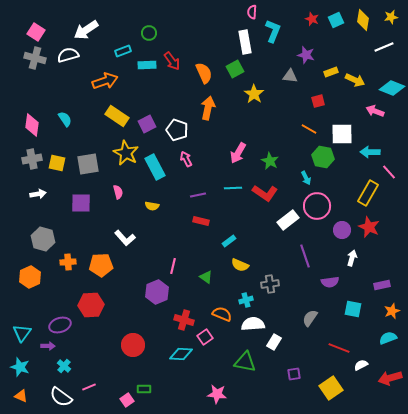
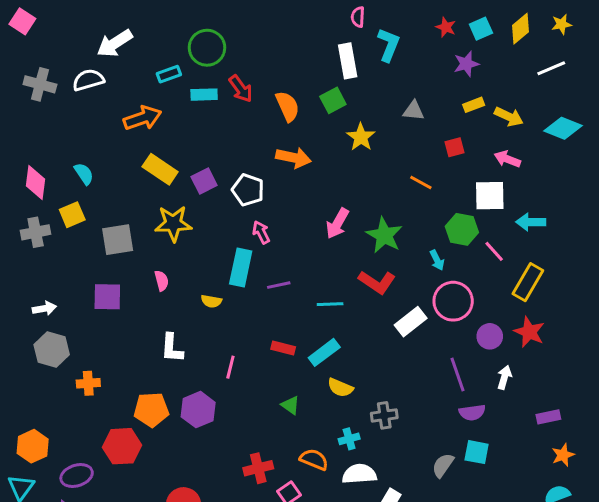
yellow diamond: (363, 20) -> (521, 29), turned 40
pink square: (36, 32) -> (22, 21), moved
green circle: (149, 33) -> (207, 48), size x1.6
purple star: (306, 55) -> (466, 64), moved, turned -30
orange arrow: (208, 108) -> (293, 158), turned 90
pink arrow: (375, 111) -> (507, 159), moved
orange line: (309, 129) -> (421, 182), moved
yellow star: (126, 153) -> (173, 224), turned -30
green star: (270, 161) -> (384, 235), size x1.4
yellow square: (57, 163) -> (72, 215), moved, turned -36
cyan rectangle: (155, 167) -> (241, 267), moved, turned 40
pink line: (389, 172) -> (494, 251), moved
cyan line: (233, 188) -> (330, 304), moved
white arrow: (38, 194) -> (44, 308), moved
red rectangle: (201, 221) -> (283, 348), moved
white L-shape: (125, 238) -> (172, 348), turned 45
cyan rectangle: (229, 241) -> (324, 352), size x1.5
purple line: (305, 256) -> (458, 374), moved
orange pentagon: (101, 265) -> (151, 410), moved
pink line: (173, 266) -> (230, 367), moved
orange hexagon: (30, 277) -> (33, 446), moved
purple hexagon: (157, 292) -> (198, 410), moved
cyan square: (353, 309) -> (477, 452), moved
red cross: (184, 320) -> (258, 468), turned -30

